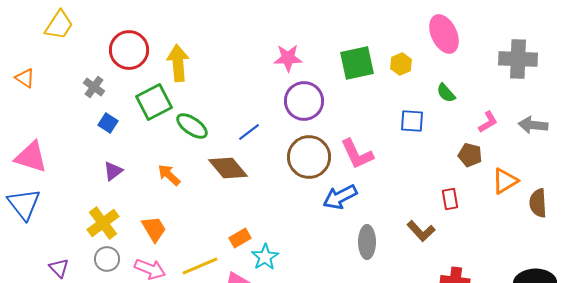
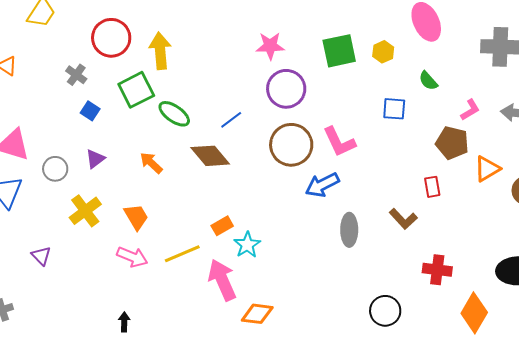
brown pentagon: (470, 155) -> (452, 143), size x1.4
gray circle: (107, 259) -> (55, 169), moved

